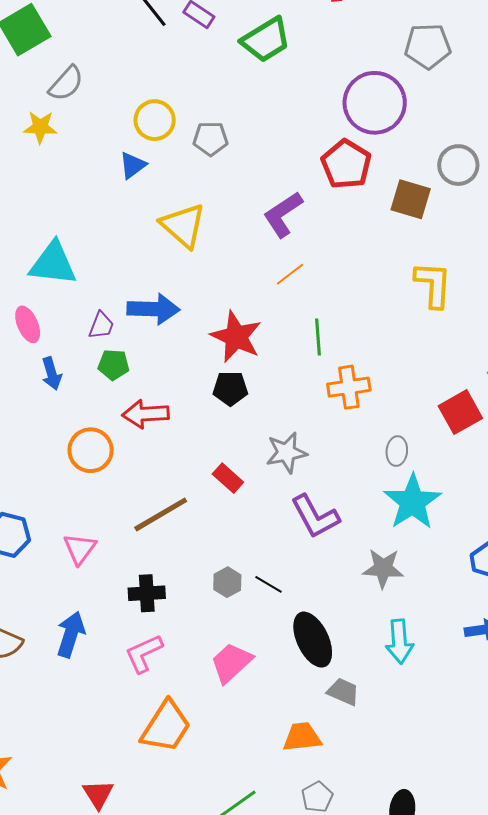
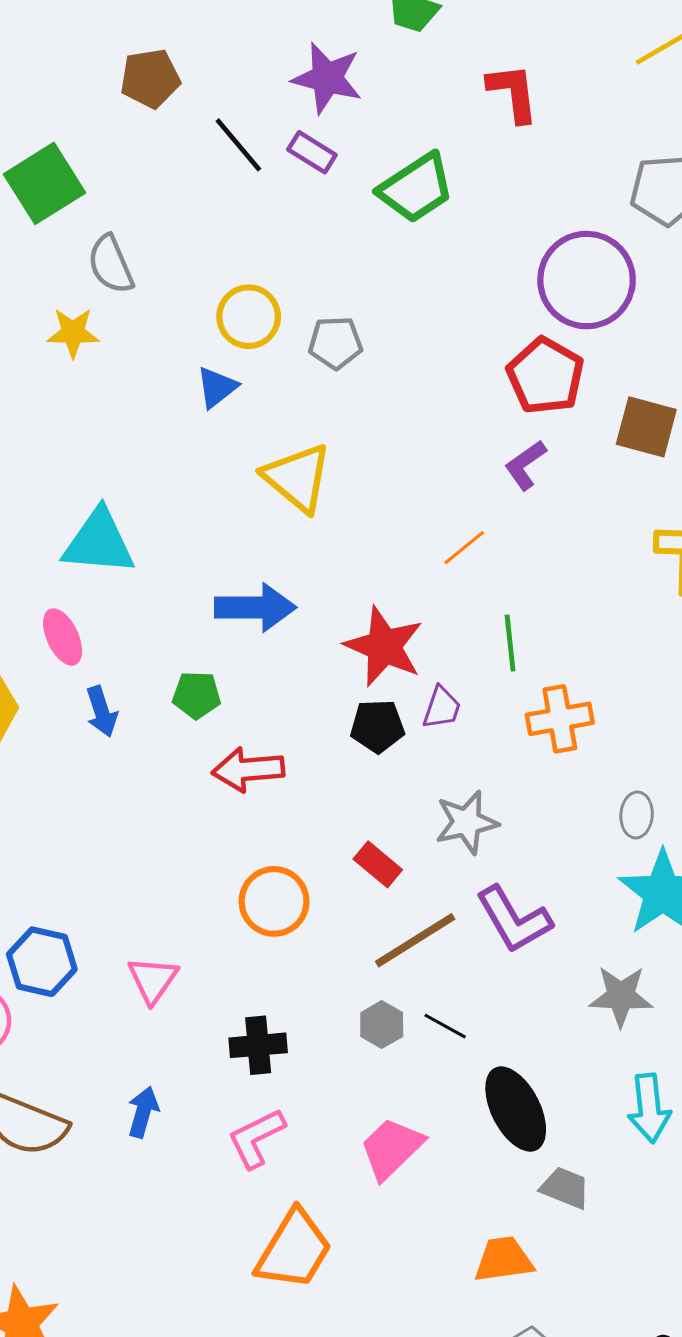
gray semicircle: (66, 83) -> (111, 264), turned 117
purple L-shape: (283, 214) -> (525, 465), moved, size x0.7
purple trapezoid: (101, 325) -> (442, 708), moved
orange circle: (91, 450) -> (274, 901), moved
brown line: (161, 514) -> (415, 940), moved
blue arrow: (71, 634) -> (143, 1112), size x0.7

